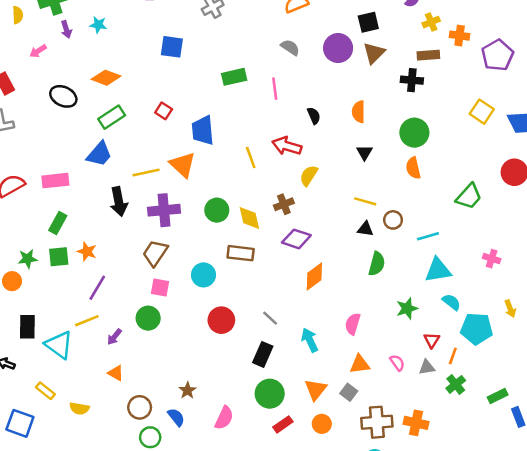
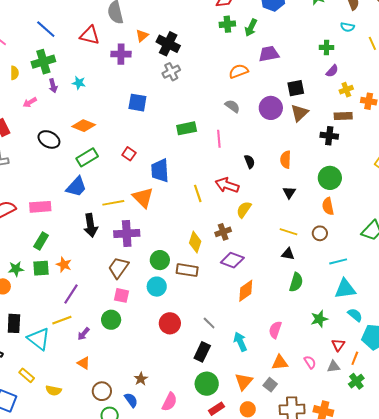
green circle: (217, 210) -> (160, 260), moved
yellow diamond: (249, 218) -> (195, 242), turned 30
brown circle: (393, 220) -> (320, 233), moved

